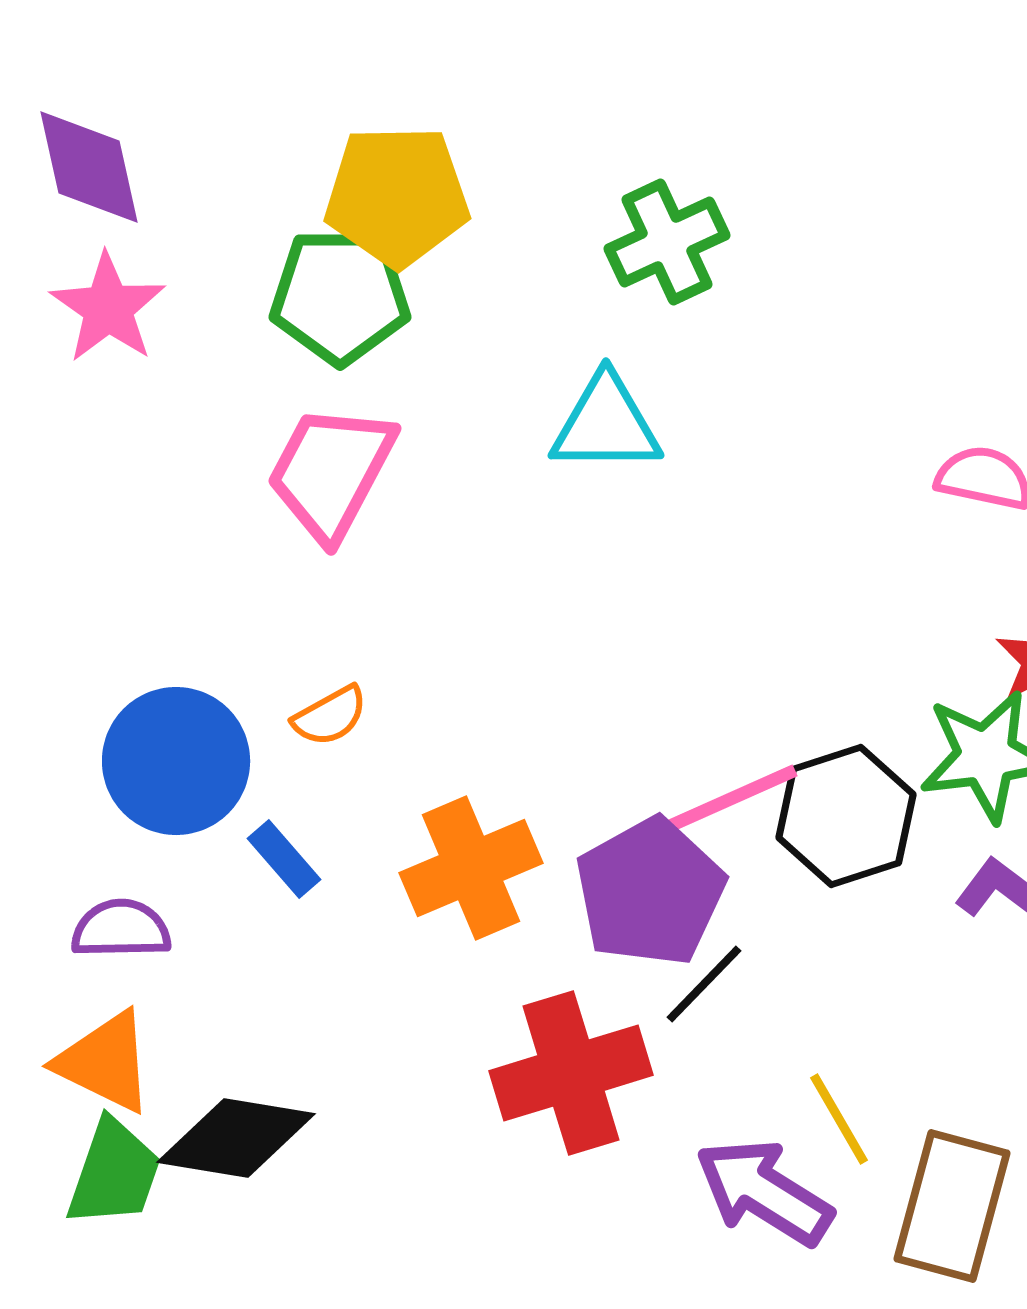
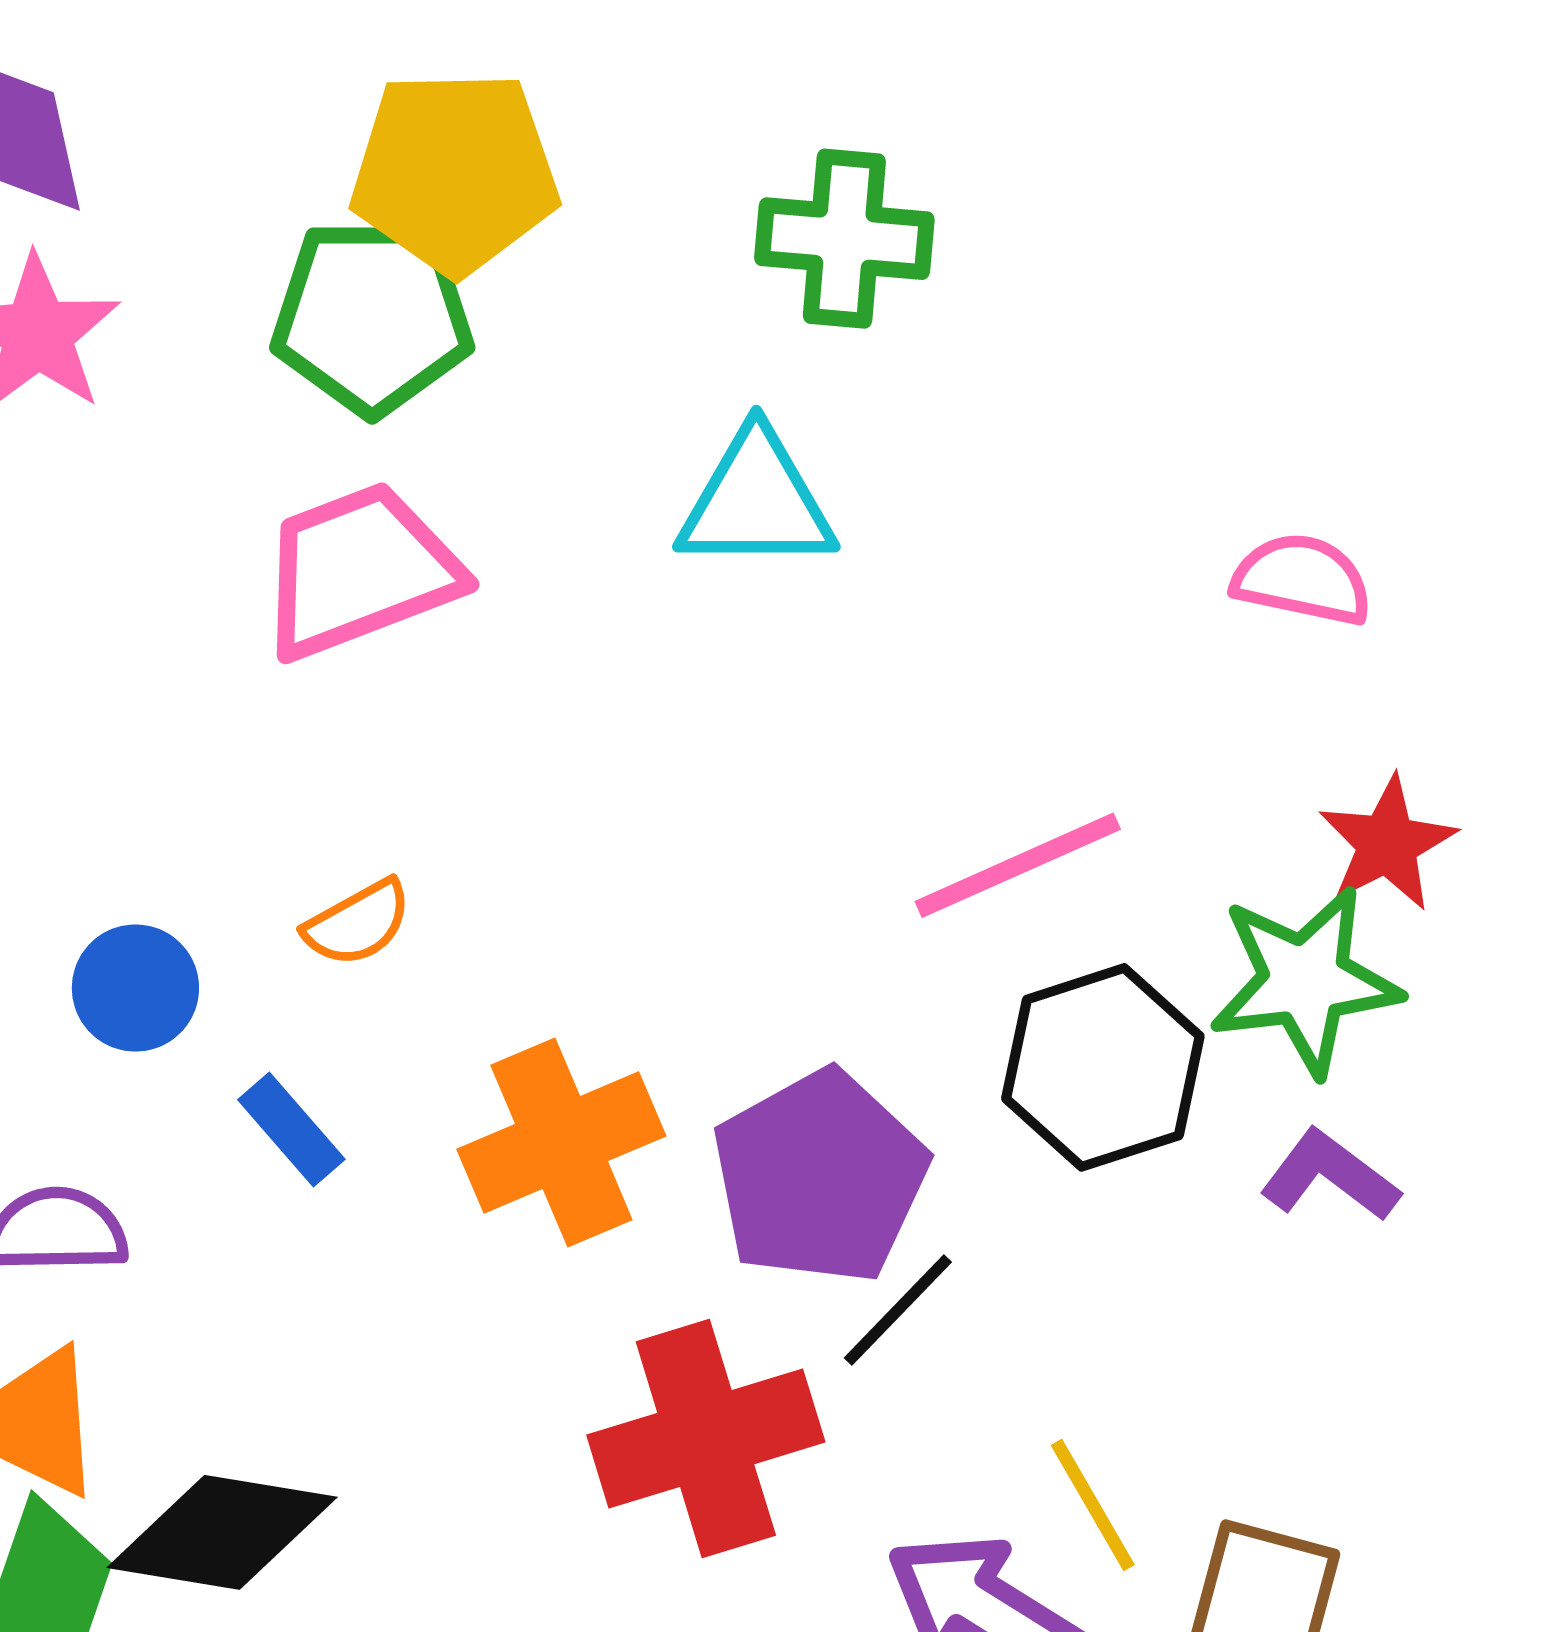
green cross: (667, 242) -> (844, 239), turned 30
pink trapezoid: (331, 472) -> (359, 571), turned 41
blue circle: (176, 761) -> (135, 988), size x0.6
pink line: (726, 801) -> (1018, 865), moved

